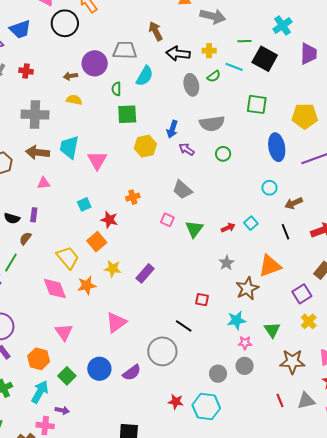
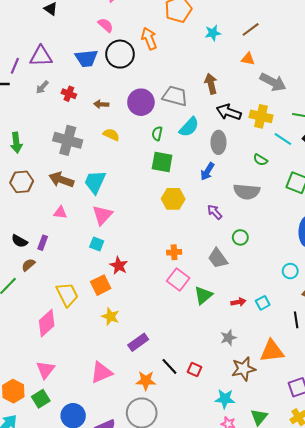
blue trapezoid: (20, 29) -> (86, 58), moved
yellow cross: (209, 51) -> (261, 116), size x1.5
brown arrow: (70, 76) -> (101, 104), moved
green semicircle: (214, 76) -> (260, 160), moved, turned 56
gray ellipse: (191, 85) -> (218, 142), moved
blue arrow: (172, 129) -> (207, 171), moved
green circle: (223, 154) -> (240, 237), moved
pink triangle: (97, 160) -> (102, 215), moved
gray trapezoid: (182, 190) -> (218, 258), moved
orange cross: (133, 197) -> (174, 252), moved
cyan square: (84, 204) -> (97, 244), turned 32
pink square: (167, 220) -> (178, 280), size x1.5
purple rectangle: (145, 273) -> (138, 342), moved
orange star: (87, 285) -> (146, 381), moved
pink diamond: (55, 289) -> (47, 323), turned 56
black line: (184, 326) -> (169, 366), moved
green square: (67, 376) -> (41, 399), moved

